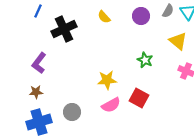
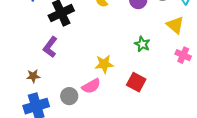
purple L-shape: (39, 63) -> (50, 47), moved
pink semicircle: (111, 105) -> (91, 86), moved

